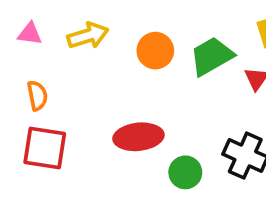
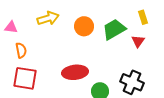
pink triangle: (30, 34) -> (11, 27), moved

